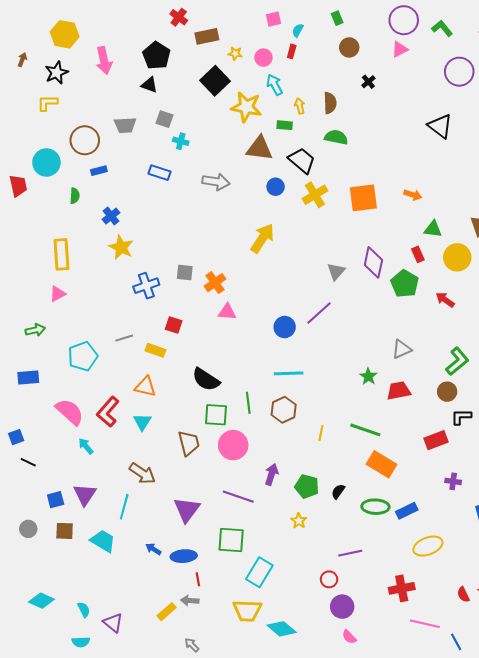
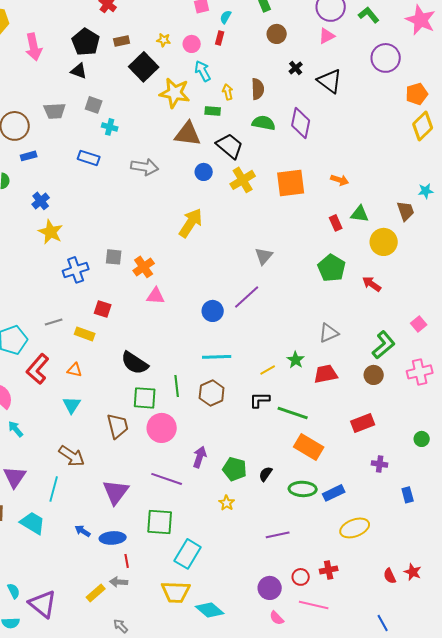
brown rectangle: (207, 36) -> (122, 41), moved, size x0.7
black triangle: (440, 126) -> (330, 81), moved
red rectangle: (418, 254) -> (336, 223), moved
purple diamond: (373, 262) -> (301, 123), moved
orange triangle: (145, 387) -> (75, 370), size x0.7
red L-shape: (108, 412) -> (38, 369), moved
black L-shape: (461, 417) -> (260, 400), moved
yellow line: (321, 433) -> (268, 370), moved, turned 49
red circle: (329, 579) -> (301, 577), moved
red cross: (402, 588) -> (329, 570), size x0.7
purple triangle: (113, 623) -> (43, 604), size x1.4
pink line: (425, 624) -> (314, 605), moved

